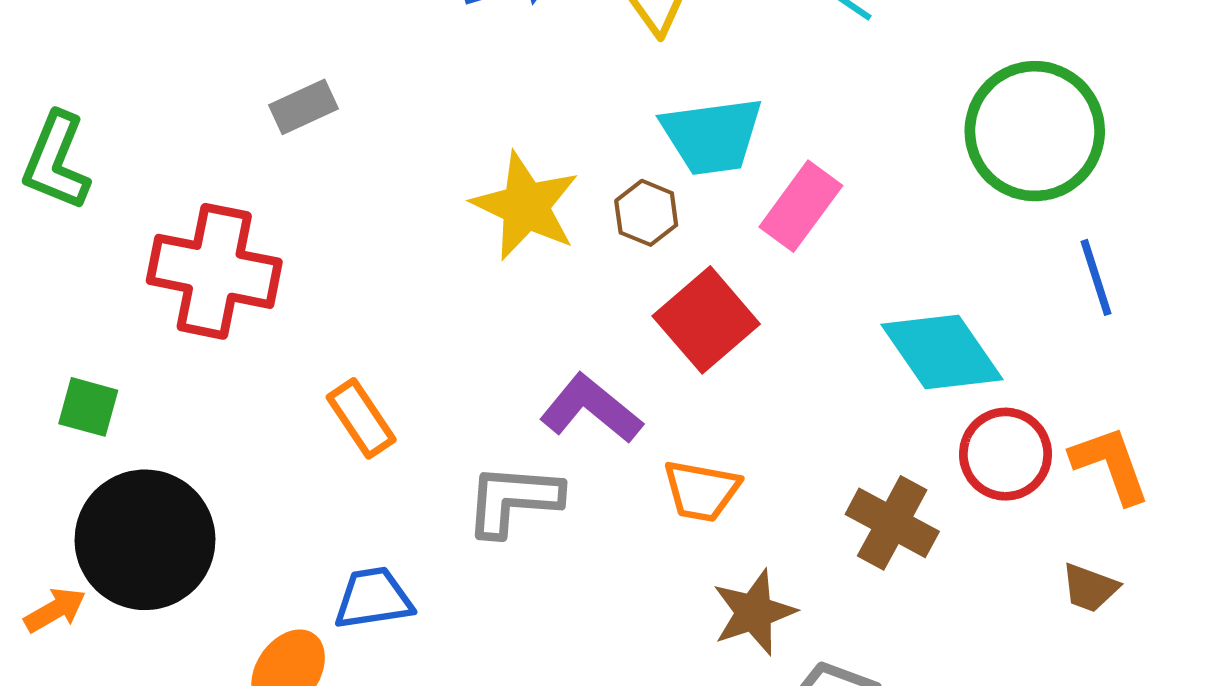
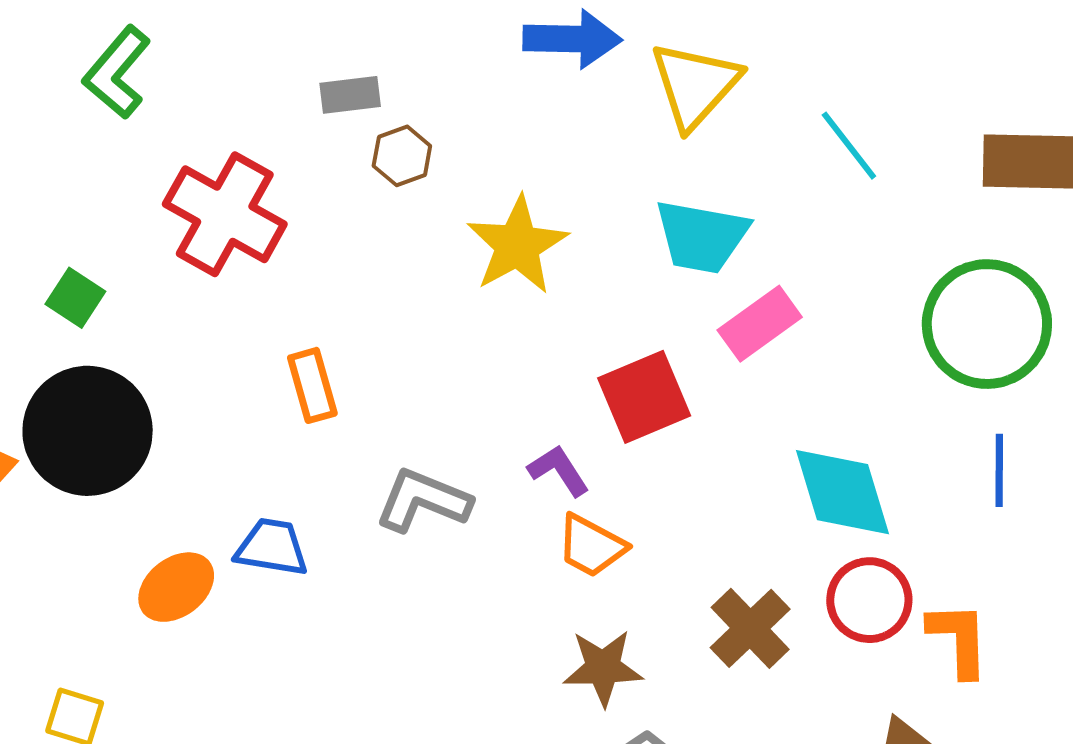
brown hexagon: (646, 213) -> (402, 156), moved
purple L-shape: (591, 409) -> (559, 470), moved, size x0.7

